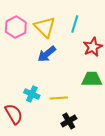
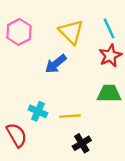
cyan line: (75, 24) -> (109, 28), moved, turned -42
yellow triangle: (45, 27) -> (71, 32), moved

